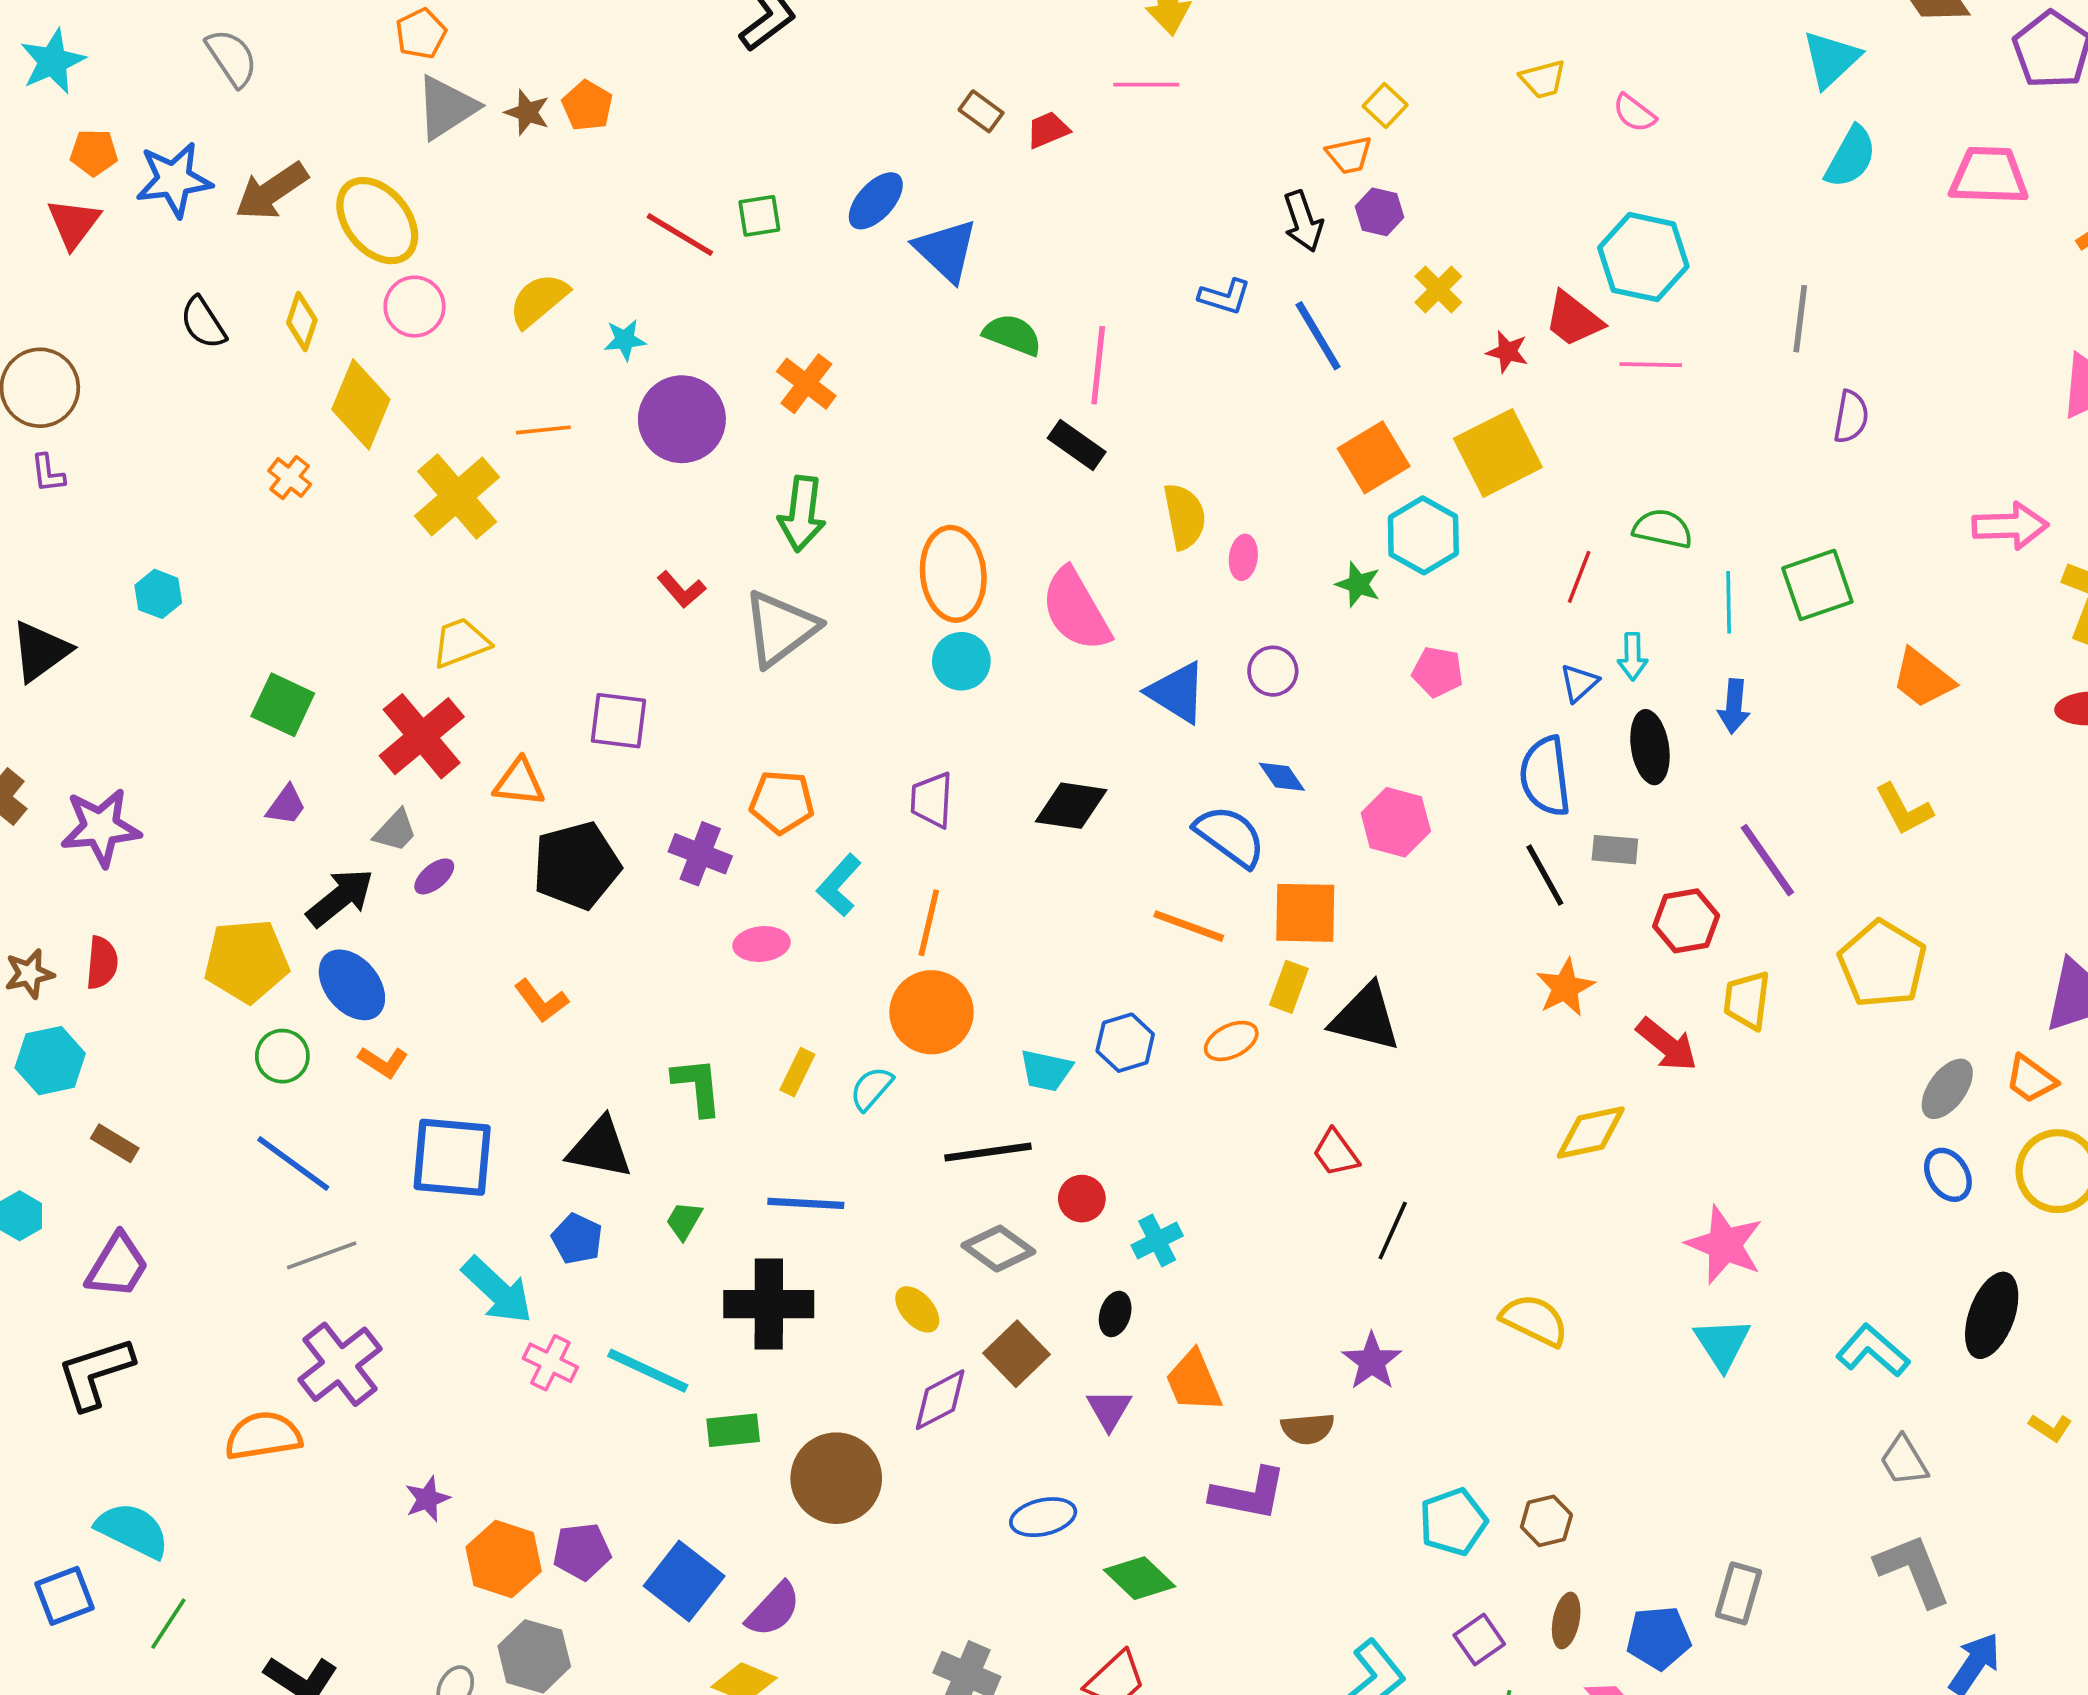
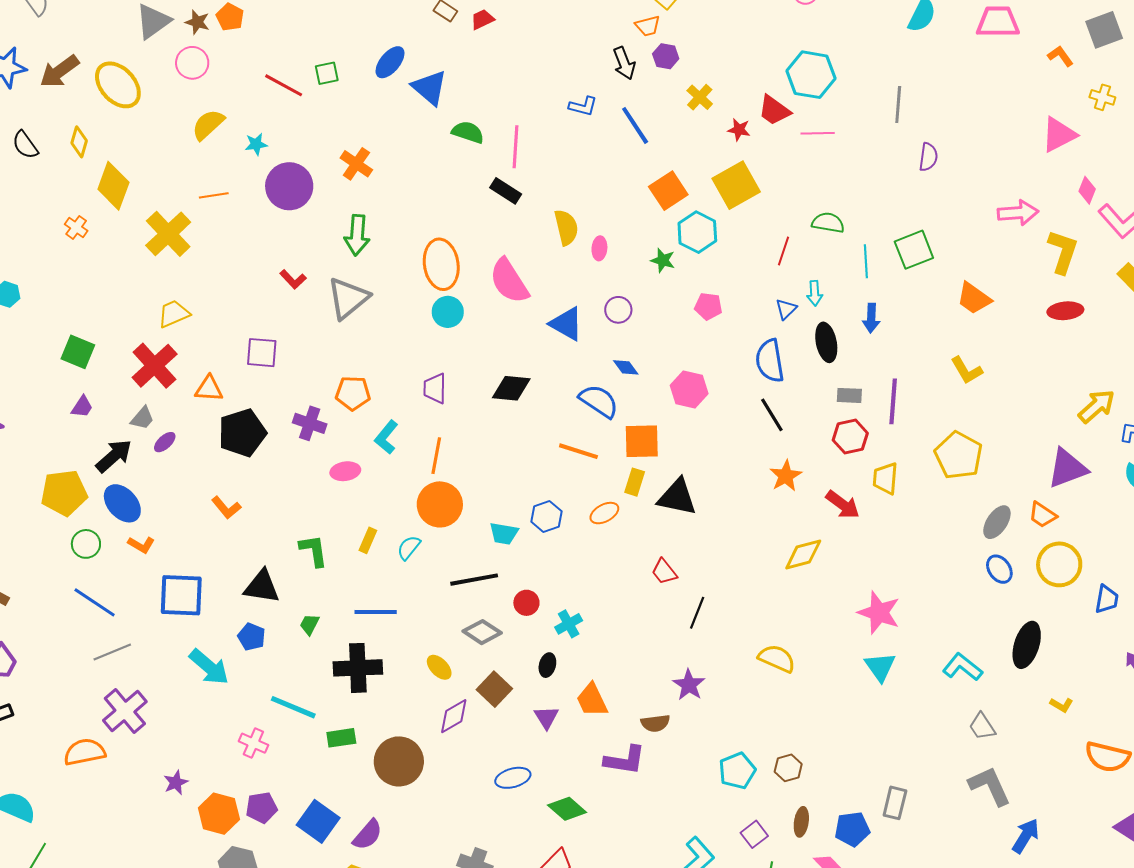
pink circle: (415, 307) -> (192, 63), moved
gray rectangle: (1615, 850) -> (849, 395), moved
purple line: (1767, 860) -> (893, 401), turned 42
pink cross: (550, 1363) -> (253, 743), moved

